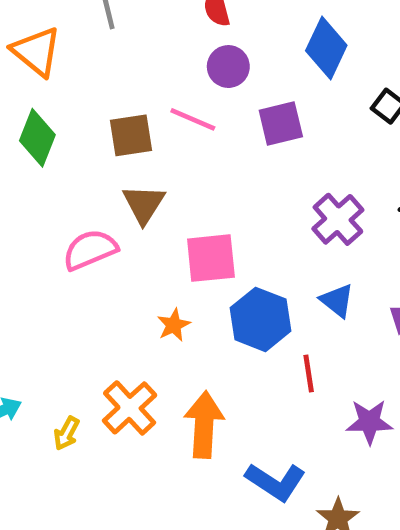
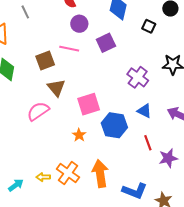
red line: (309, 373) -> (148, 143), moved
yellow arrow: (66, 433) -> (43, 177), moved, turned 72

